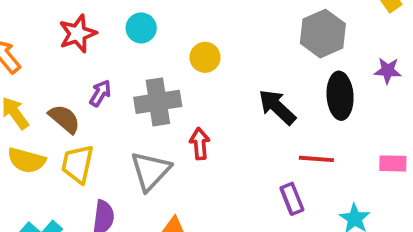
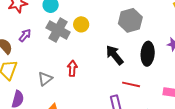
gray hexagon: (323, 34) -> (130, 20), moved
gray cross: (158, 102) -> (58, 30), moved, turned 30
gray triangle: (150, 171) -> (45, 79), size x0.7

